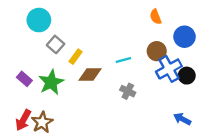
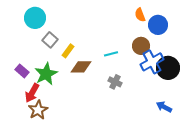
blue circle: (185, 37) -> (158, 25), moved
black circle: (187, 76) -> (168, 68), size x1.5
red arrow: (23, 120) -> (32, 93), moved

